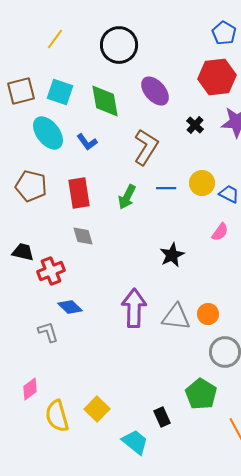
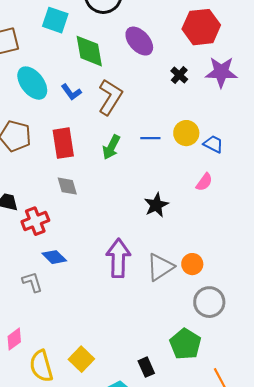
cyan square: (60, 92) -> (55, 20), moved
brown L-shape: (146, 147) -> (110, 97), moved
gray triangle: (176, 317) -> (160, 267), turned -40

